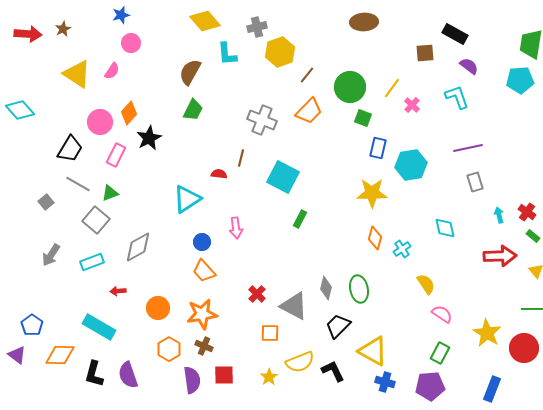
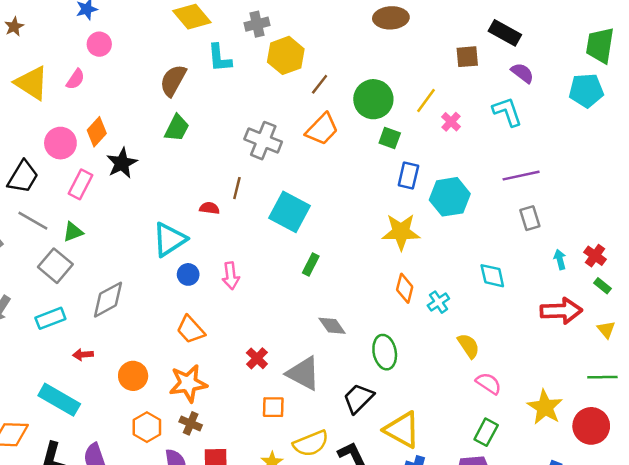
blue circle: (202, 242) -> (188, 274), moved
gray diamond: (326, 288) -> (332, 326), moved, turned -50

